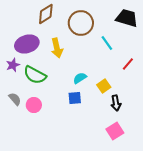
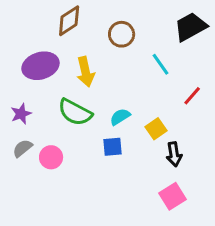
black trapezoid: (127, 18) -> (191, 27), turned -45
brown circle: (81, 23) -> (122, 34), size x0.7
purple star: (13, 65) -> (21, 114), moved
green semicircle: (35, 75) -> (75, 112), moved
gray semicircle: (15, 99) -> (23, 148), turned -88

